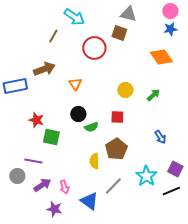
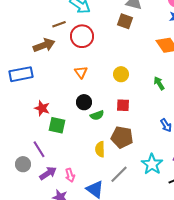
brown line: (53, 36) -> (59, 24), turned 40
red circle: (94, 48) -> (82, 36), moved
brown arrow: (44, 69) -> (44, 45), moved
yellow circle: (125, 90) -> (121, 74), moved
green arrow: (153, 95) -> (159, 83), turned -80
brown pentagon: (116, 149) -> (122, 137), turned -30
purple line: (33, 161) -> (39, 149), turned 48

